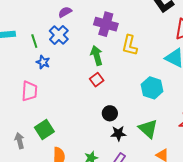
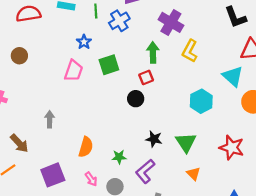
green line: (34, 41) -> (96, 11), moved
blue star: (43, 62) -> (84, 42), moved
black circle: (110, 113) -> (136, 99), moved
green square: (44, 130) -> (109, 65), moved

